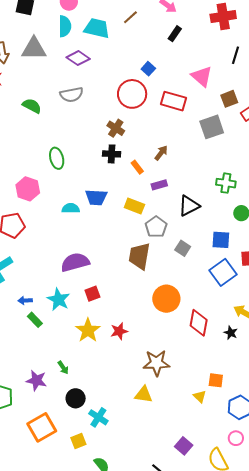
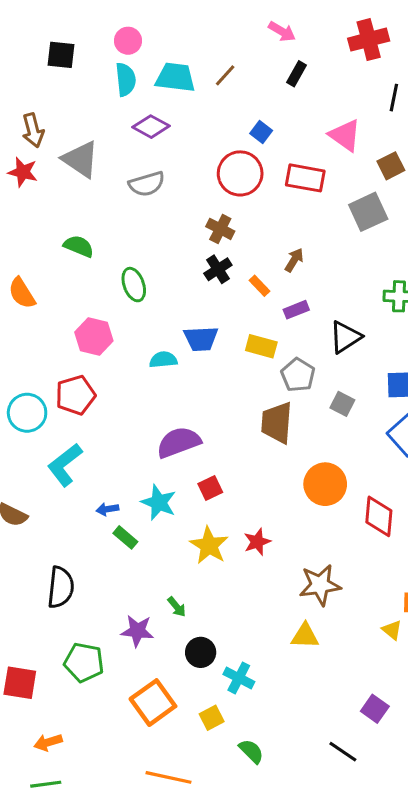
brown line: (130, 17) -> (225, 75), moved
gray triangle: (34, 49) -> (81, 159), moved, turned 40
green semicircle: (32, 106) -> (79, 246), moved
black cross: (112, 154) -> (218, 269), turned -30

